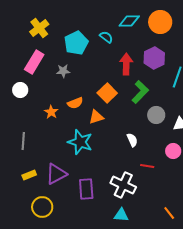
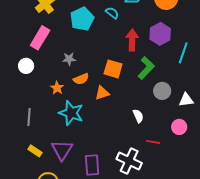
gray star: (63, 71) -> (69, 59), moved
orange square: (107, 93) -> (113, 69), turned -30
cyan star: (80, 142) -> (71, 113), moved
purple triangle: (56, 174) -> (62, 150), turned -30
yellow rectangle: (29, 175) -> (35, 151), turned 56

